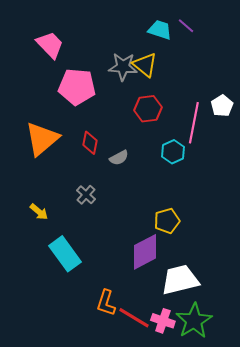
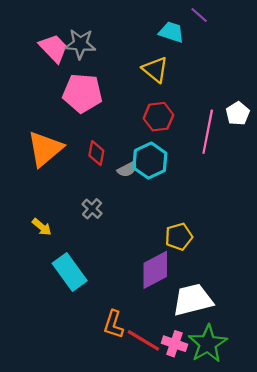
purple line: (186, 26) -> (199, 15), moved
gray star: (123, 67) -> (80, 44), moved
cyan hexagon: (173, 152) -> (150, 161), moved, size x1.4

